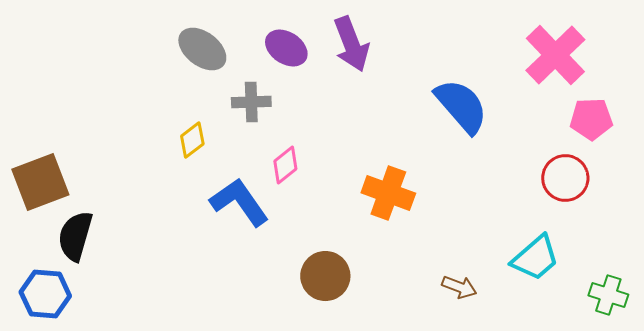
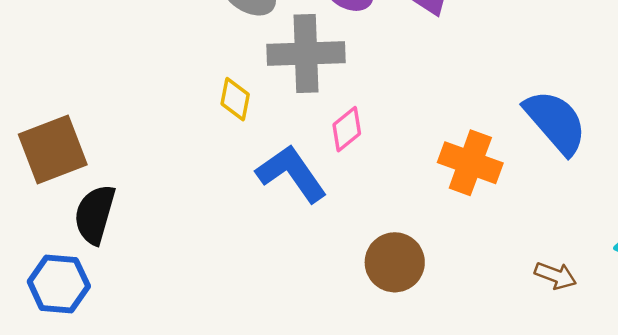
gray cross: (251, 102) -> (306, 54), size x1.6
blue semicircle: (461, 106) -> (556, 122), moved
yellow diamond: (192, 140) -> (235, 99), turned -42

